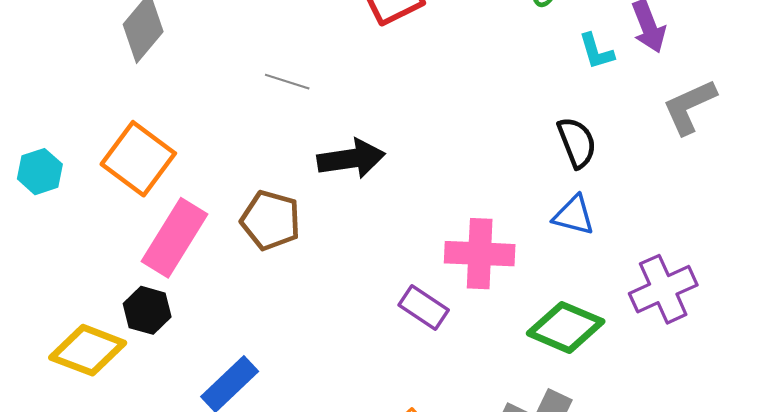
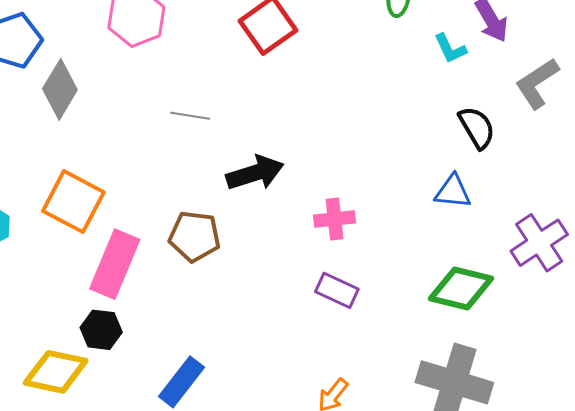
black semicircle: (577, 142) -> (477, 127), moved
pink cross: (480, 254) -> (335, 219), moved, size x0.7

